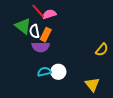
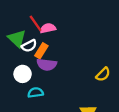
white semicircle: (34, 31) -> (29, 46), turned -112
purple semicircle: (41, 47) -> (47, 65), moved
white circle: (58, 72) -> (23, 74), moved

